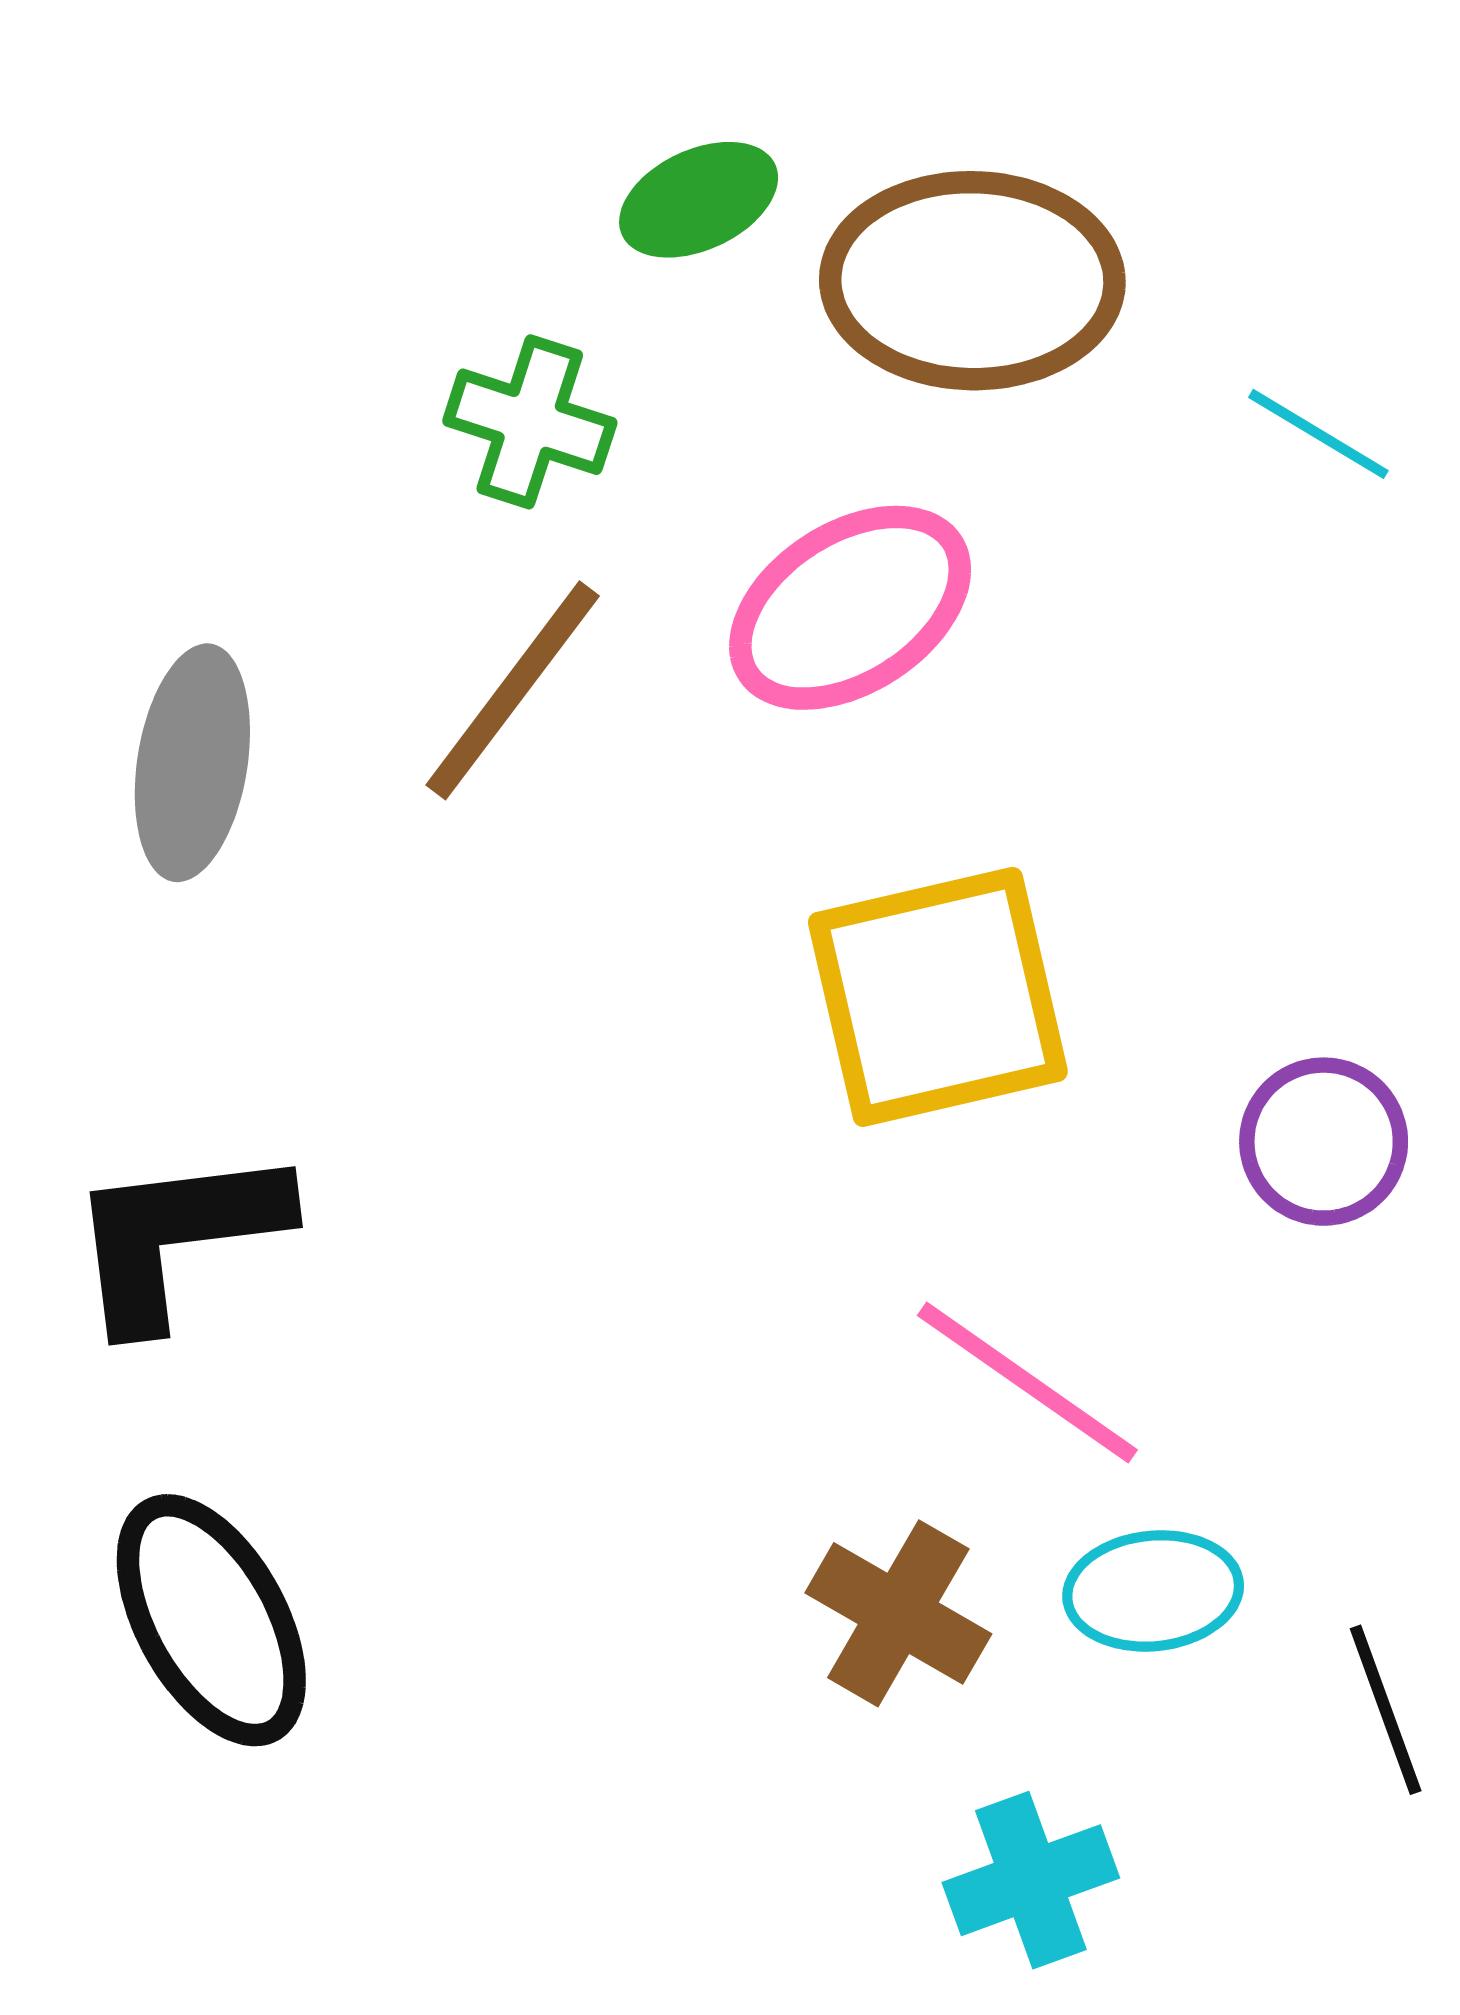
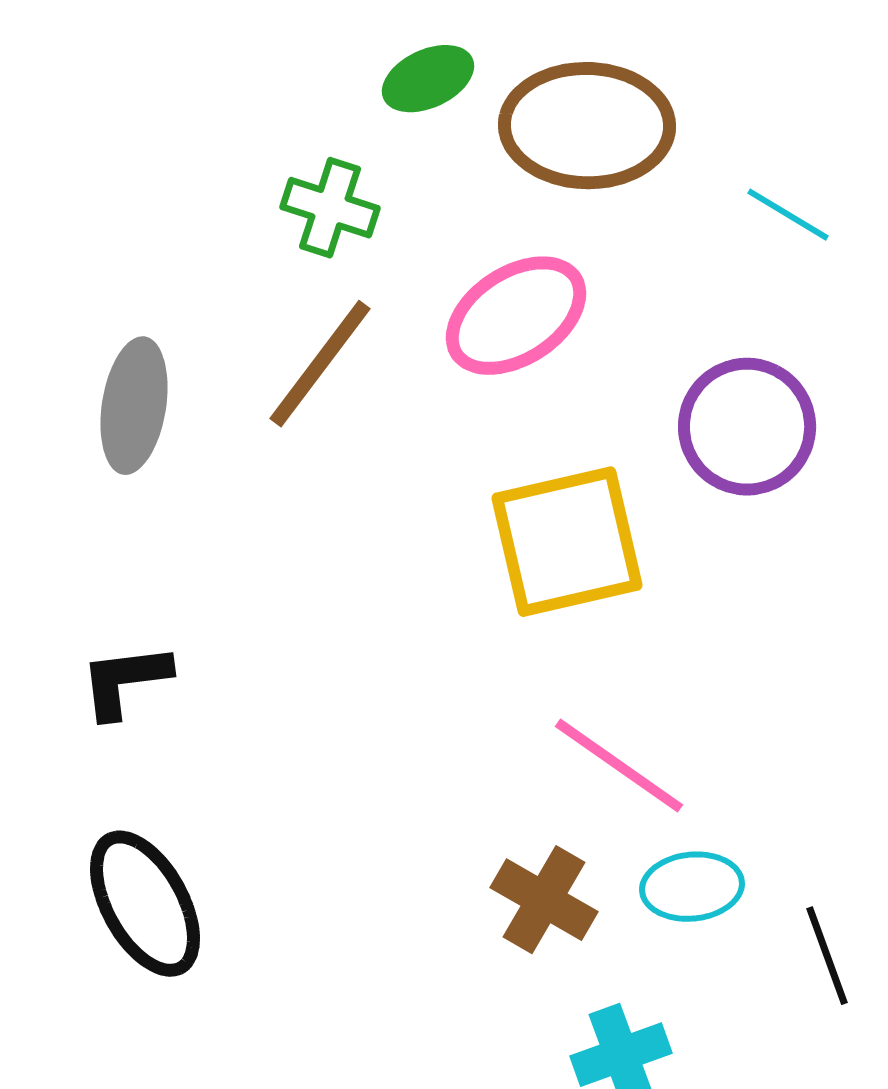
purple circle: (1324, 1142) -> (747, 427), moved, size x1.4
black L-shape: (177, 1236) -> (125, 681), size x0.7

